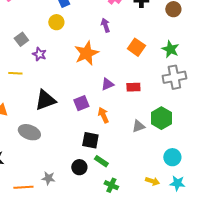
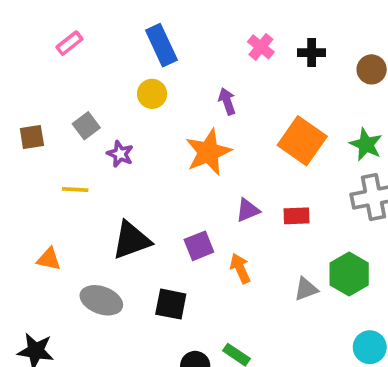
purple arrow: (105, 25) -> (227, 101), moved
orange square: (136, 47) -> (302, 141), size x1.4
black square: (90, 140) -> (171, 304), moved

